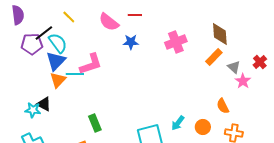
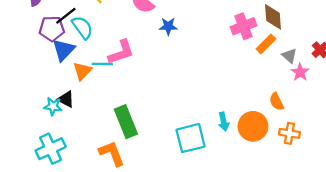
pink cross: (176, 42) -> (244, 26), moved
blue triangle: (56, 61) -> (64, 50), moved
green rectangle: (95, 123) -> (126, 122), size x1.5
cyan arrow: (178, 123) -> (224, 122), turned -49
orange circle: (203, 127) -> (253, 126), size x1.6

